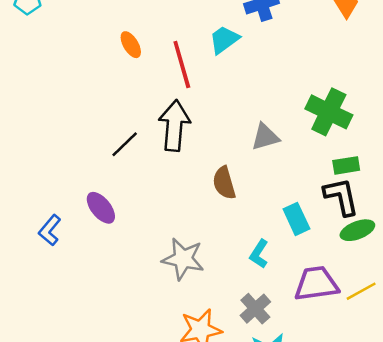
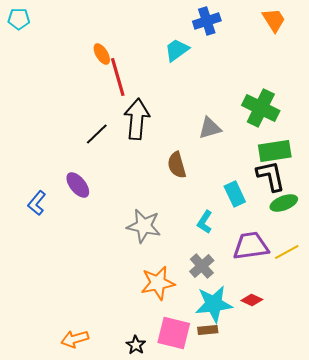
red line: (182, 65) -> (118, 77), moved
green rectangle: (346, 165) -> (275, 151), size x1.5

